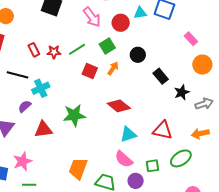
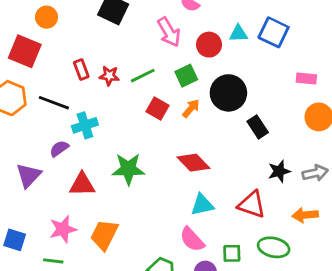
pink rectangle: (191, 39) -> (306, 79), turned -48
black circle: (138, 55) -> (228, 93), size x1.6
black star: (182, 92) -> (279, 171), moved
green ellipse: (181, 158) -> (274, 247), turned 40
pink star: (22, 161) -> (63, 229), moved
orange trapezoid: (78, 169) -> (104, 235), moved

